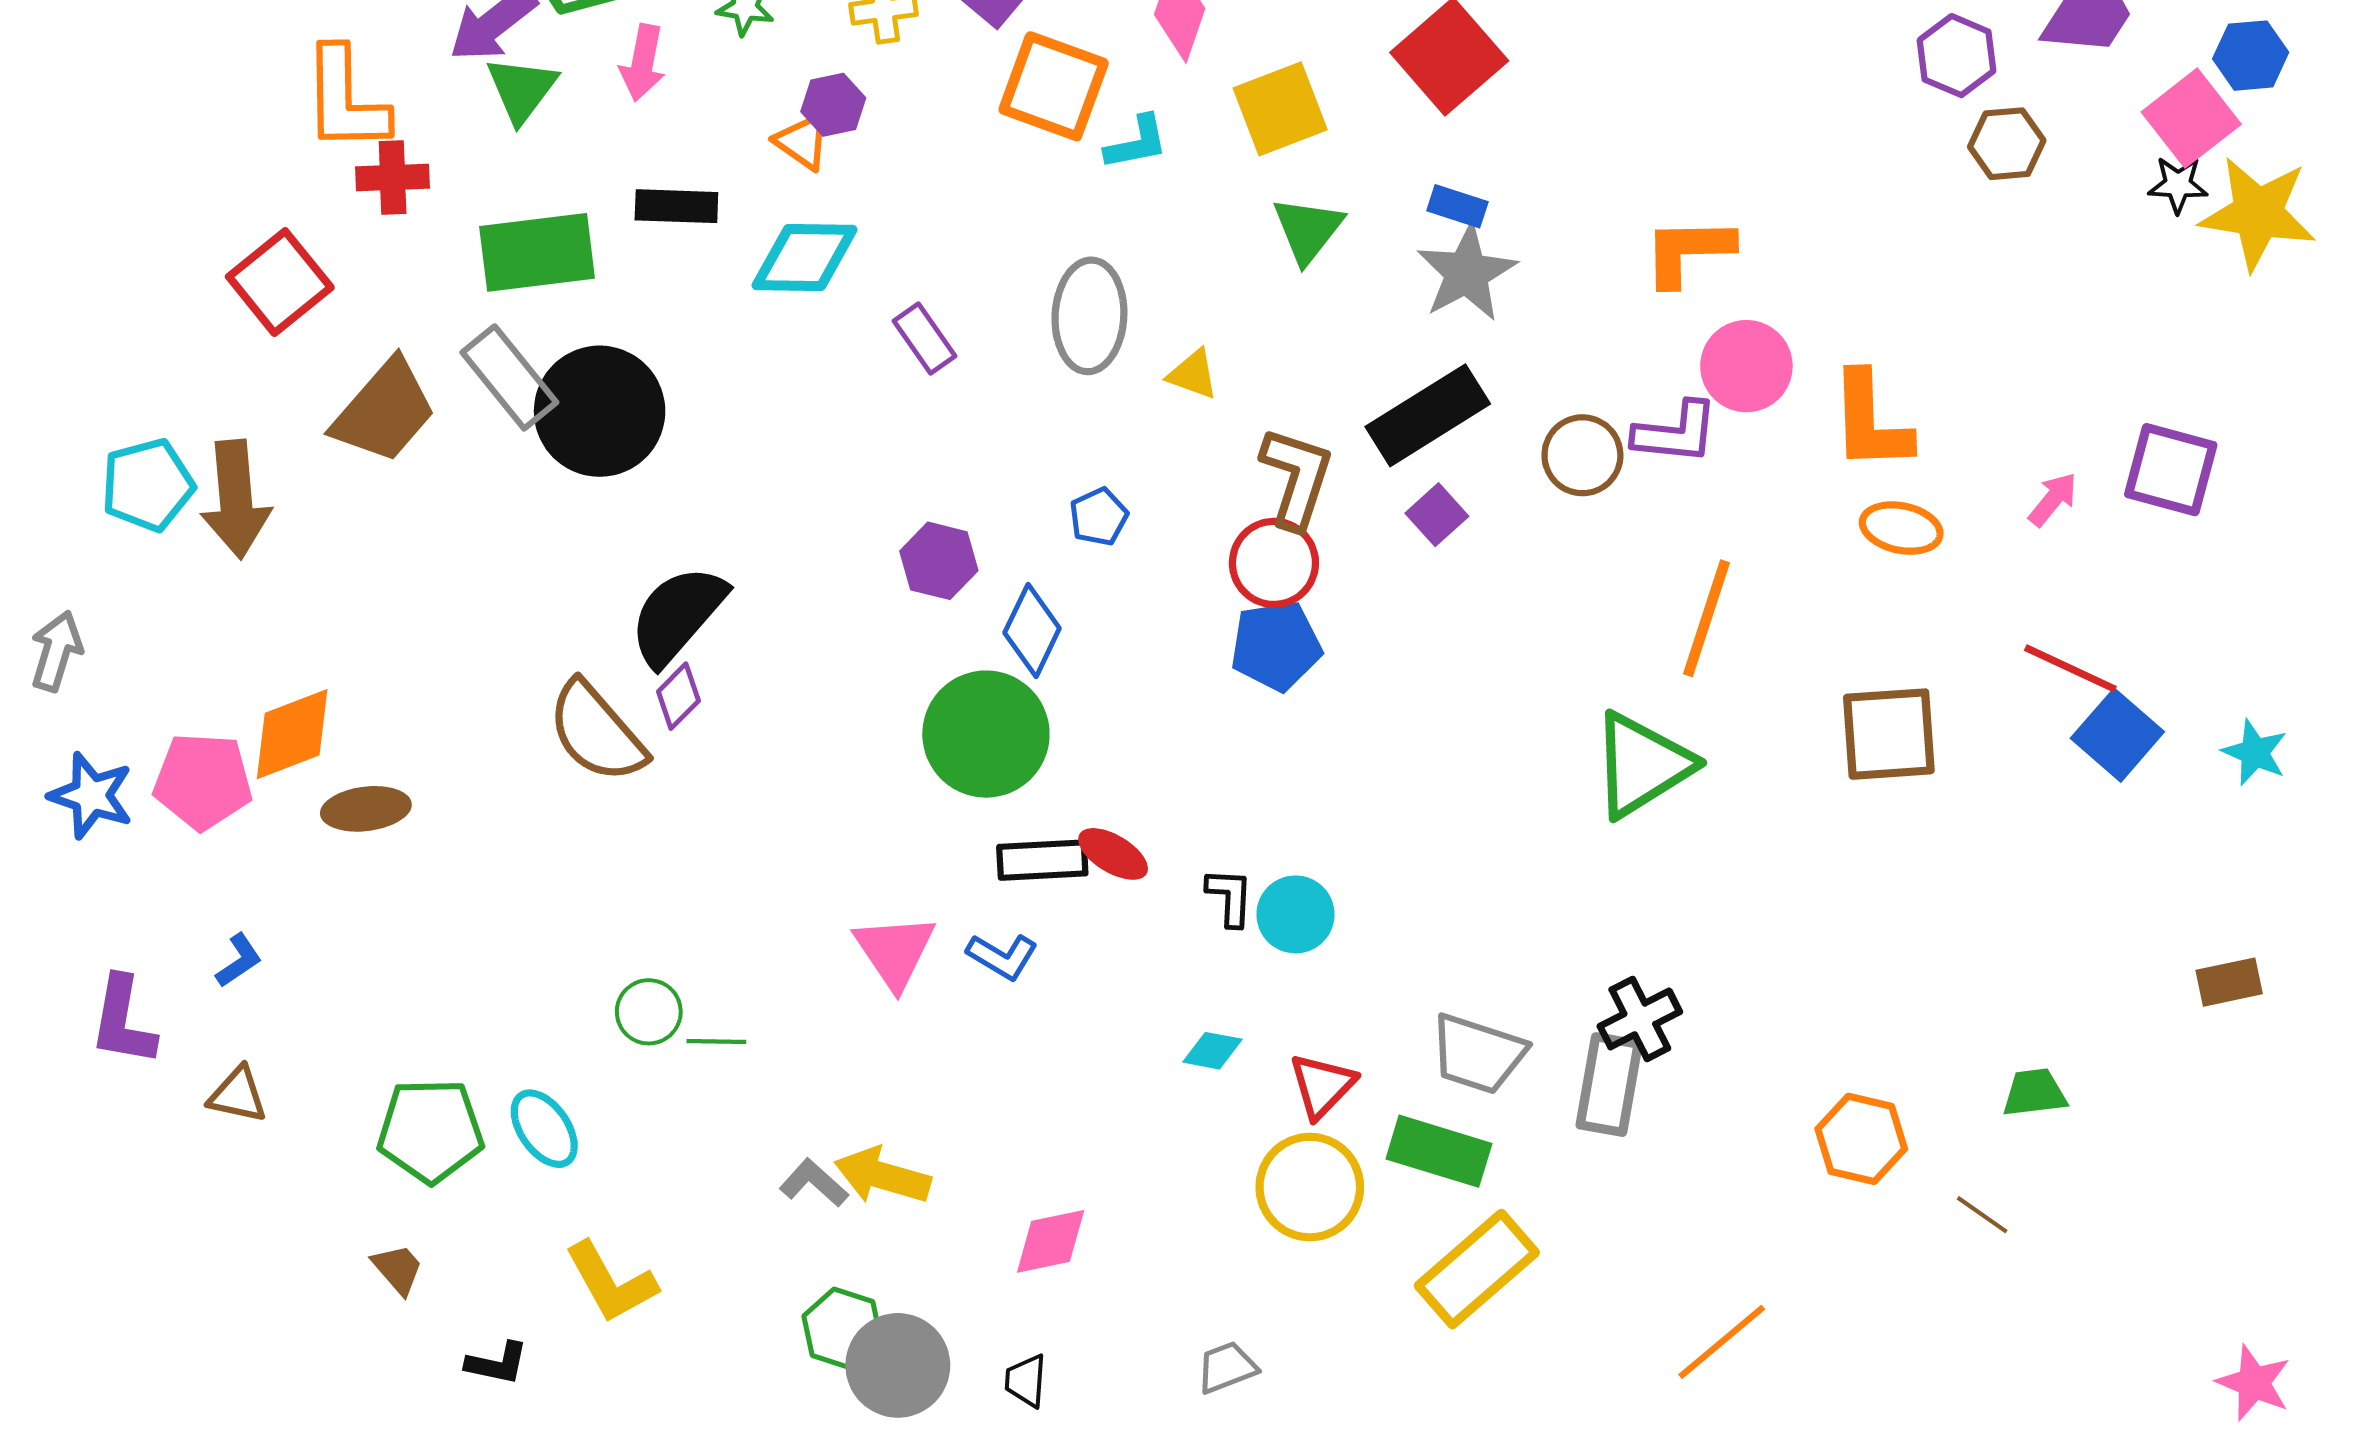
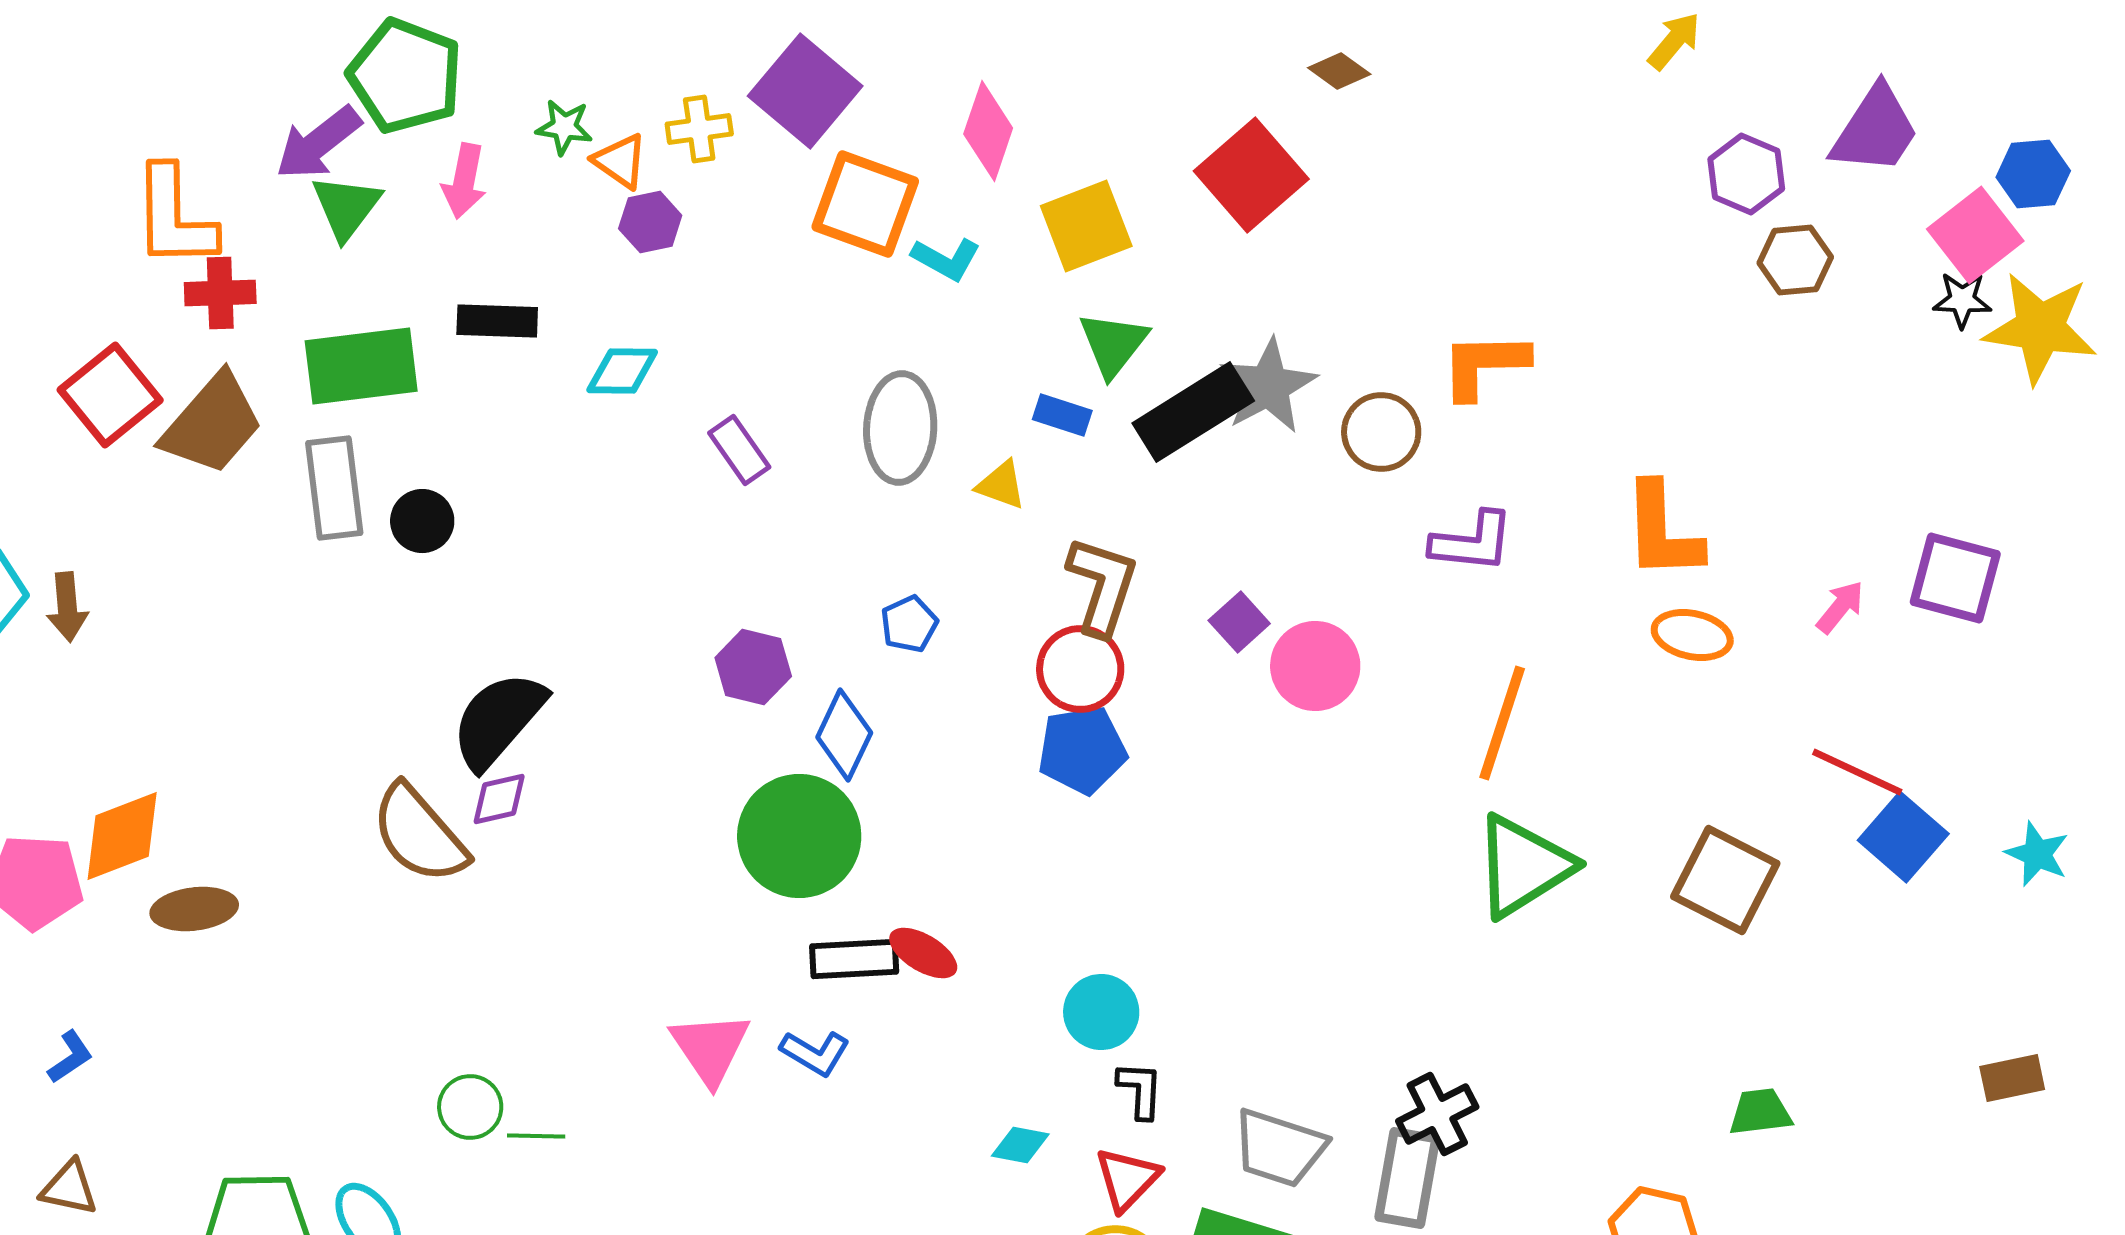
orange triangle: (802, 142) -> (620, 161), moved
cyan L-shape: (1137, 143) -> (946, 259), turned 40
blue rectangle: (1457, 206) -> (1062, 415), moved
cyan diamond: (805, 257) -> (622, 371), size x0.7
pink circle: (1746, 366) -> (1315, 666), moved
gray rectangle: (509, 377) -> (334, 488), turned 32
brown trapezoid: (384, 411) -> (212, 424), moved
black circle: (600, 411) -> (422, 521), size x0.5
black rectangle: (1428, 415) -> (1193, 412), moved
brown circle: (1582, 455) -> (1381, 432), moved
brown arrow: (236, 499) -> (67, 607), size x0.6
purple diamond: (678, 696) -> (499, 799), turned 32
brown square: (1889, 734) -> (1725, 880), moved, turned 31
green triangle: (1642, 765) -> (1523, 866), moved
black L-shape: (1230, 897) -> (1140, 1090), moved
green trapezoid: (2034, 1093) -> (1760, 1112), moved

